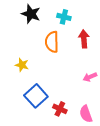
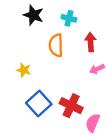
pink arrow: (90, 77) -> (97, 69), moved
red cross: (60, 109) -> (71, 106), moved, size x1.5
pink semicircle: (86, 114) -> (93, 123), turned 42

